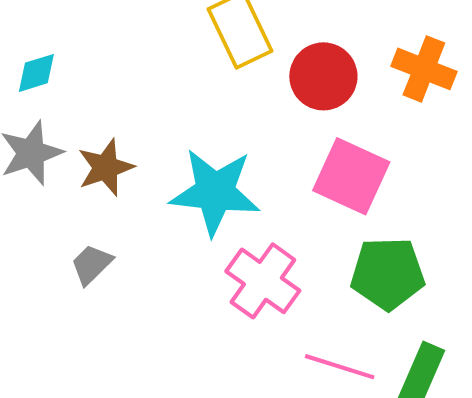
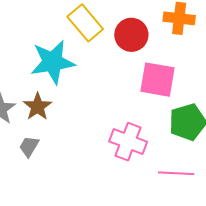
cyan star: (215, 192) -> (53, 62), moved
gray trapezoid: (91, 264) -> (29, 147), moved

